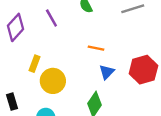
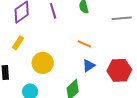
yellow rectangle: (35, 64) -> (18, 43), moved

